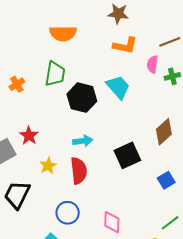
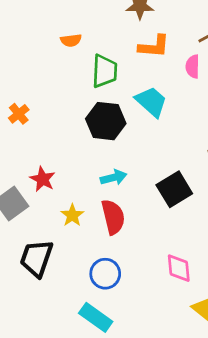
orange semicircle: (63, 33) -> (71, 40), size x0.6
green trapezoid: (55, 74) -> (105, 71), moved
pink diamond: (112, 222) -> (179, 268), moved

